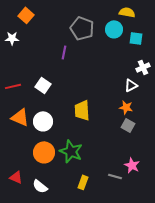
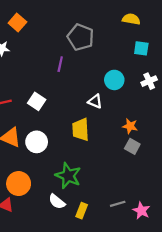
cyan circle: (114, 29) -> (114, 80), moved
white triangle: (131, 85) -> (95, 101), moved, turned 48
orange circle: (44, 152) -> (19, 184), moved
pink star: (132, 165) -> (141, 211), moved
gray line: (115, 176) -> (118, 204), turned -32
white semicircle: (40, 186) -> (57, 202), moved

